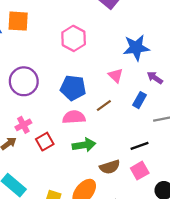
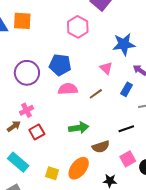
pink hexagon: (74, 38) -> (78, 27), moved
blue pentagon: (73, 88) -> (60, 65), moved
pink semicircle: (74, 117) -> (68, 89), moved
red square: (45, 142) -> (37, 132), moved
pink square: (140, 171) -> (128, 159), moved

